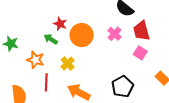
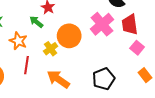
pink cross: (115, 34) -> (102, 24), size x1.6
orange circle: (82, 35) -> (69, 36), moved
pink square: (140, 53) -> (137, 48), moved

